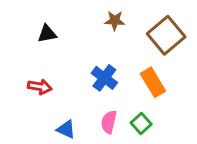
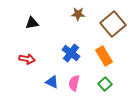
green square: (141, 123) -> (105, 84), moved
blue triangle: (66, 129) -> (52, 82), moved

